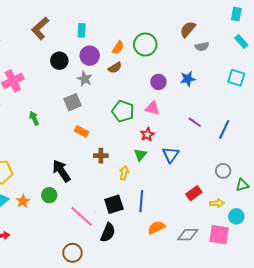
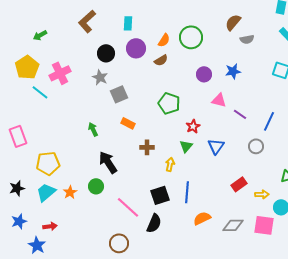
gray star: (85, 79) -> (100, 77), moved
pink triangle: (152, 108) -> (219, 100), moved
green arrow: (34, 118) -> (93, 129), moved
gray circle: (223, 171) -> (256, 146), moved

